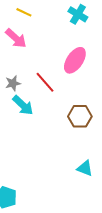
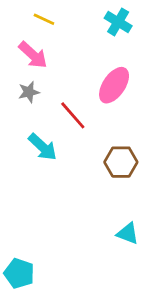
gray star: (13, 83) -> (29, 92), moved

